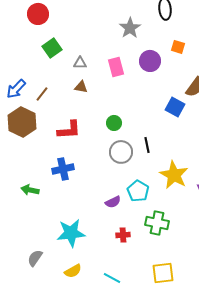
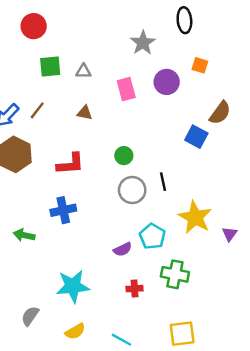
green square: (52, 48) -> (50, 67), turned 30
gray triangle: (80, 63) -> (83, 71), moved
brown line: (42, 94) -> (37, 110), moved

